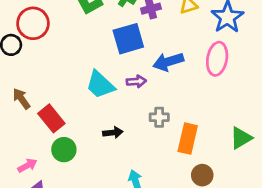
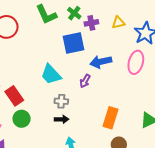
purple arrow: (136, 81) -> (85, 81), moved, turned 120
gray cross: (159, 117) -> (61, 101), moved
black arrow: (113, 133) -> (62, 119), moved

